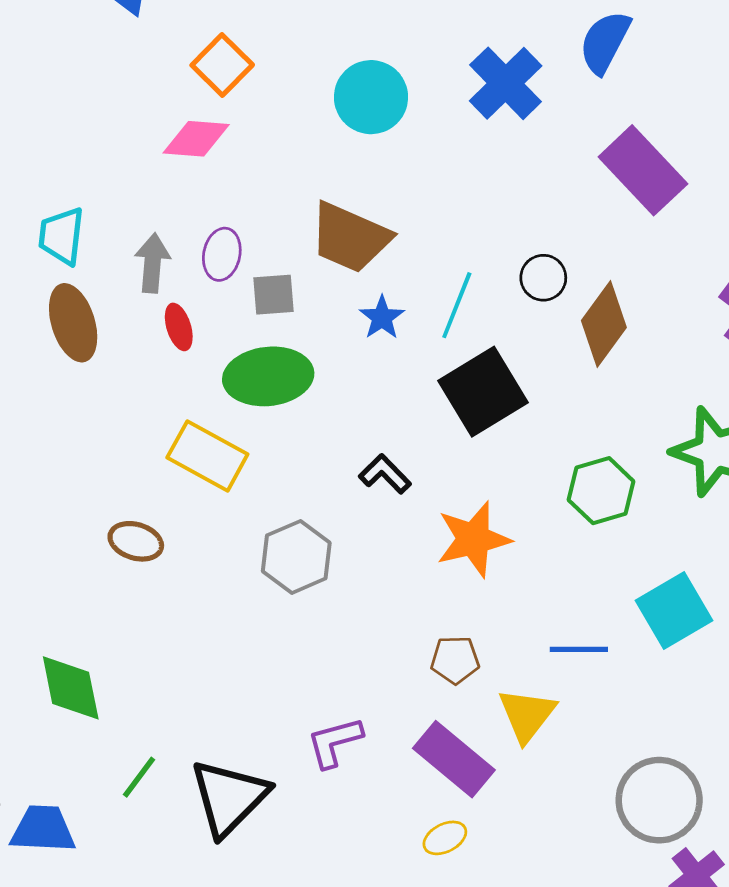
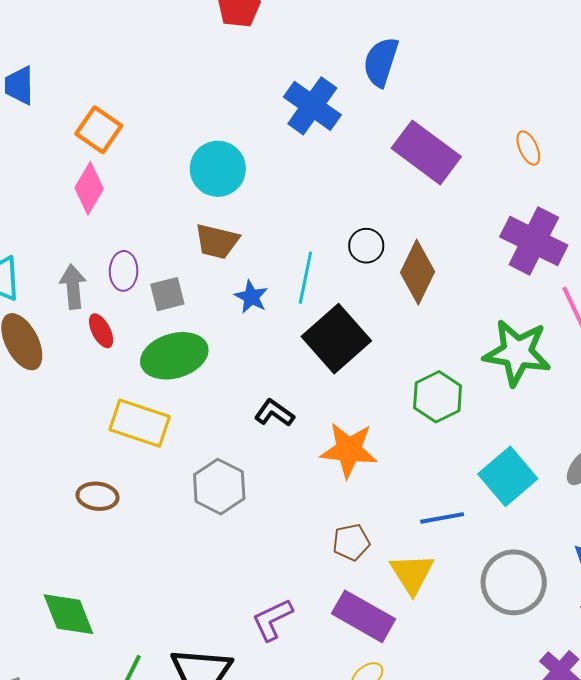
cyan circle: (371, 97) -> (218, 169), moved
pink diamond: (196, 139) -> (89, 188), turned -54
brown trapezoid: (350, 237) -> (217, 241), size x0.7
orange star: (473, 539) -> (349, 450), turned 30
gray circle: (659, 800) -> (514, 582), moved

